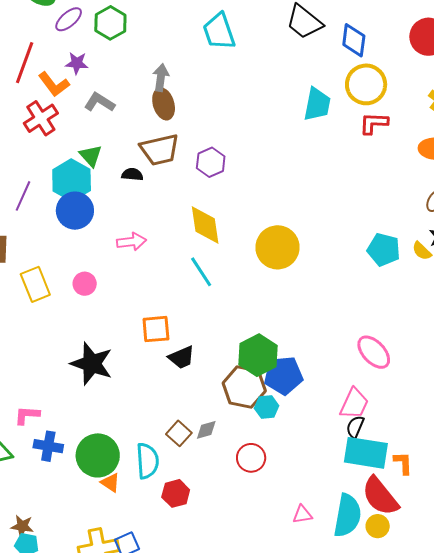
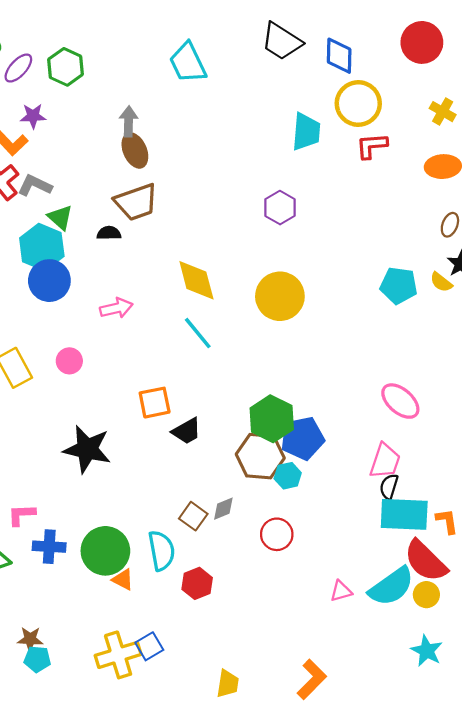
gray L-shape: (99, 102) -> (35, 185), moved
purple hexagon: (211, 162) -> (280, 208), moved
cyan semicircle: (347, 515) -> (391, 587), turned 51

